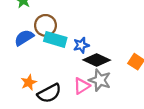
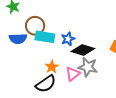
blue semicircle: (24, 38) -> (18, 39), turned -144
orange star: (29, 82) -> (52, 67), moved

